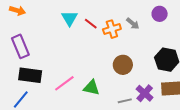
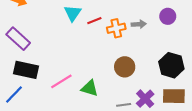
red line: (91, 24) -> (94, 21), turned -64
gray arrow: (133, 24) -> (139, 24), turned -48
purple rectangle: (20, 46) -> (18, 39), turned -30

